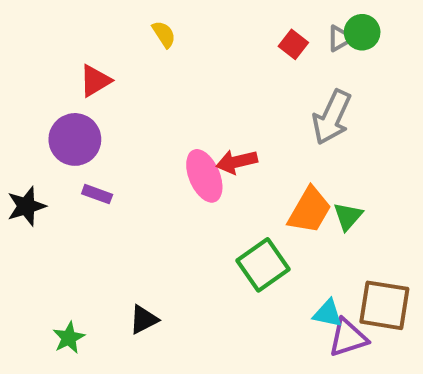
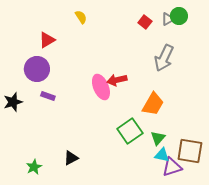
green triangle: (348, 216) -> (158, 138), moved

